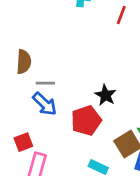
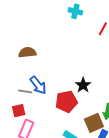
brown semicircle: (24, 62) -> (27, 52), turned -108
gray line: (45, 83) -> (25, 91), moved

